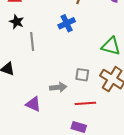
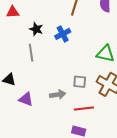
black star: (17, 22) -> (36, 29), moved
purple triangle: (33, 104) -> (26, 99), moved

